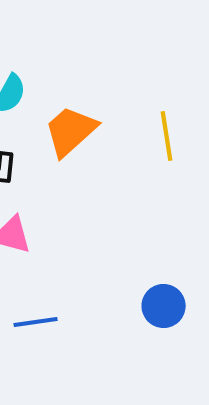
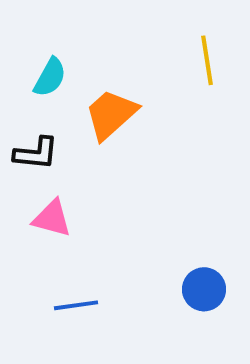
yellow line: (167, 136) -> (207, 60), moved

